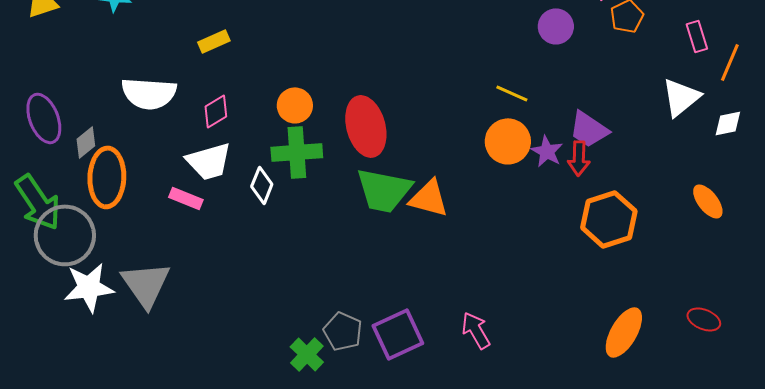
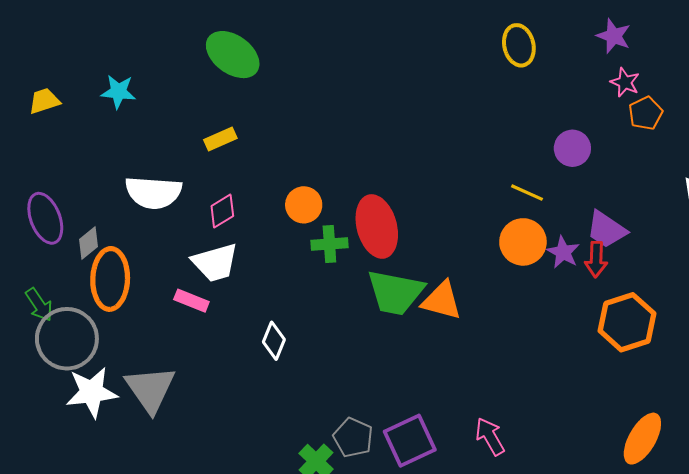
purple circle: (556, 26) -> (572, 148), moved
green cross: (297, 152) -> (329, 244), moved, size x0.7
white diamond: (262, 185) -> (274, 341), moved
green arrow: (38, 202) -> (39, 305), size x0.6

